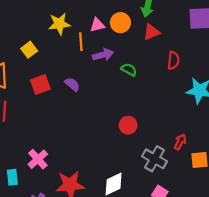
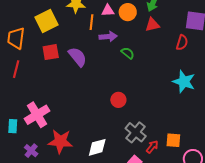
yellow square: (29, 50) -> (46, 21), size x1.6
red semicircle: (173, 60) -> (182, 43), moved
purple semicircle: (72, 84) -> (78, 57), size x1.5
red arrow: (180, 142) -> (152, 147), moved
pink cross: (38, 159) -> (37, 115), size x1.4

